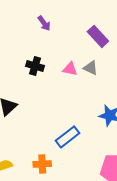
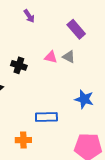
black cross: (35, 66) -> (19, 65), moved
blue rectangle: (68, 137) -> (46, 117), turned 35

